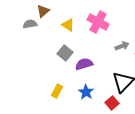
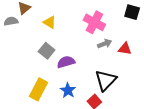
pink cross: (98, 22) -> (94, 22), moved
yellow rectangle: (57, 91) -> (38, 89), size x1.5

